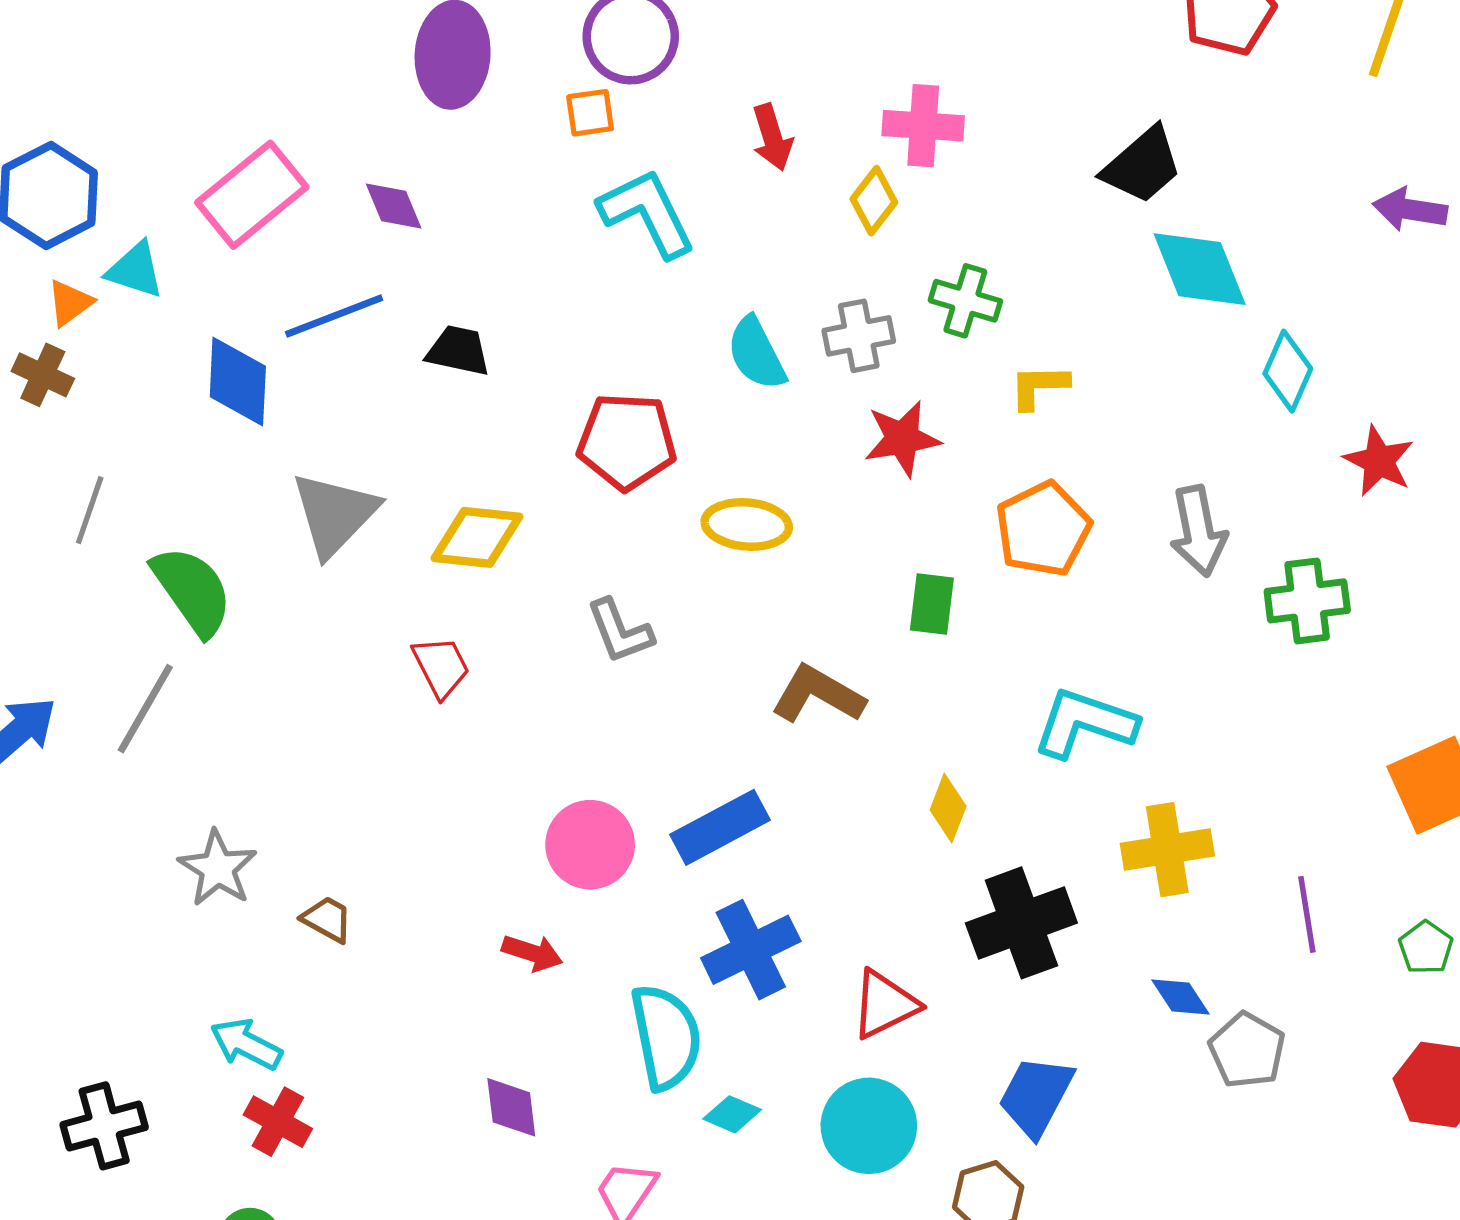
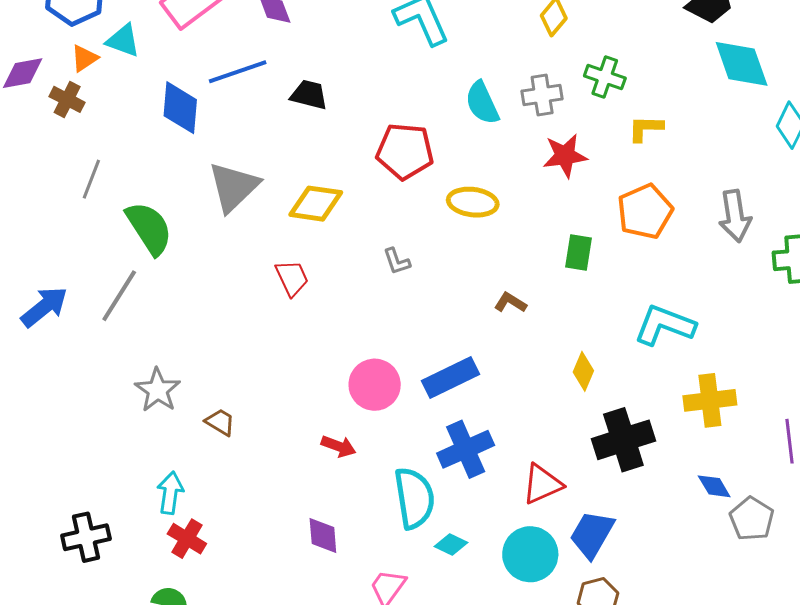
gray L-shape: (620, 631) -> (397, 261), size x0.7
brown L-shape: (818, 695) -> (510, 303), size x0.6
cyan arrow: (246, 1044) -> (170, 493), turned 69
blue trapezoid: (1036, 1096) -> (592, 534), moved

